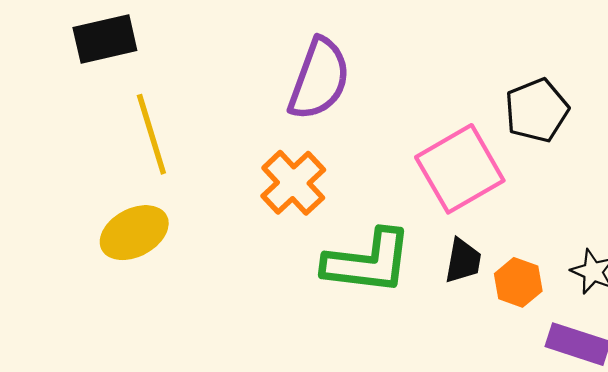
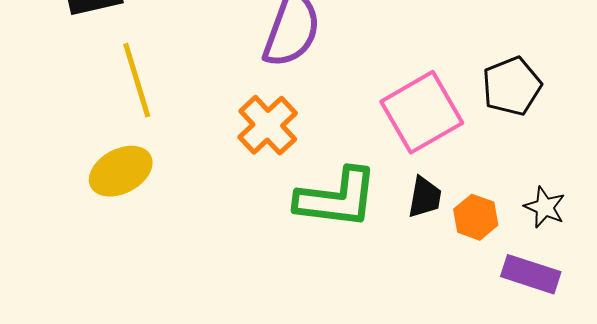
black pentagon: (537, 110) -> (512, 86), moved

